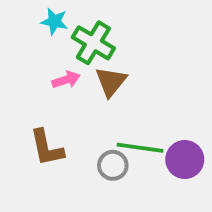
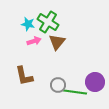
cyan star: (54, 21) -> (28, 24), moved
green line: (140, 148) -> (75, 92), moved

